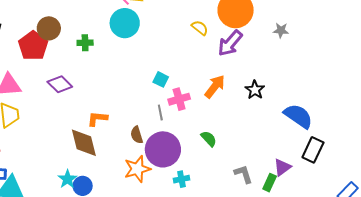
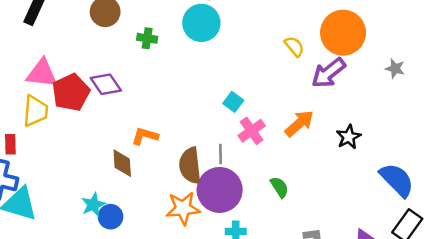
red pentagon: (33, 46) -> (71, 92), moved
pink cross: (179, 99) -> (252, 131), turned -30
gray line: (160, 112) -> (221, 154), moved
brown semicircle: (137, 135) -> (190, 166), size x1.6
brown diamond: (84, 143) -> (122, 163), size x0.7

